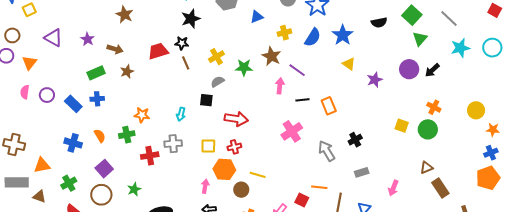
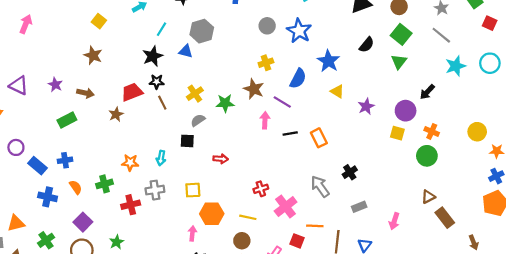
blue triangle: (257, 17) -> (186, 51), moved, turned 40
black star: (191, 19) -> (153, 56), moved
black semicircle: (379, 22) -> (367, 45), turned -35
blue semicircle: (313, 37) -> (298, 79), moved
green triangle: (420, 39) -> (399, 62), moved
purple circle: (409, 69) -> (406, 111), moved
brown star: (127, 72) -> (116, 114), moved
blue cross: (97, 99) -> (65, 160), moved
blue rectangle: (73, 104) -> (37, 166), moved
orange star: (142, 115) -> (130, 163), moved
red arrow: (236, 119) -> (221, 159), size x0.6
yellow square: (402, 126) -> (397, 133), moved
pink cross: (292, 131) -> (286, 207), moved
red cross: (234, 147) -> (261, 189), moved
brown circle: (241, 190) -> (242, 241), moved

